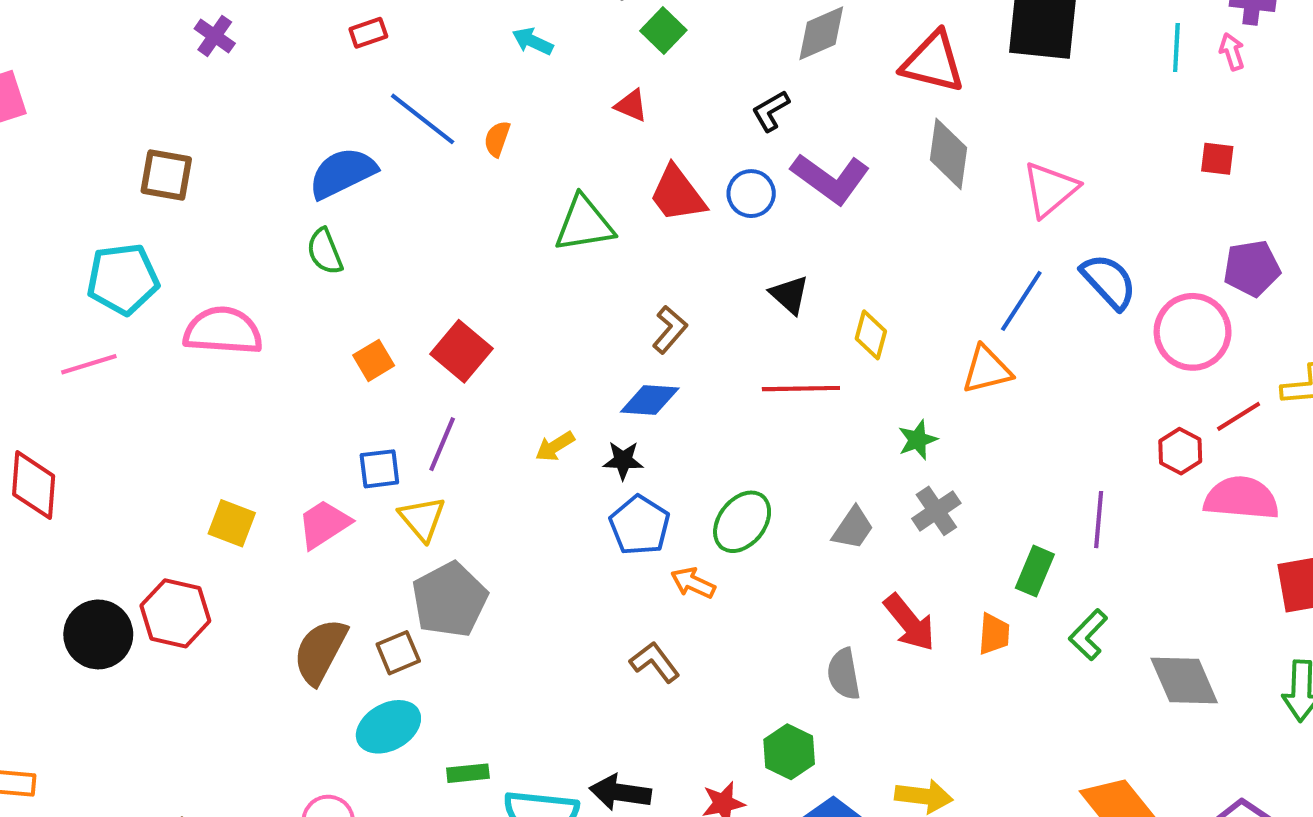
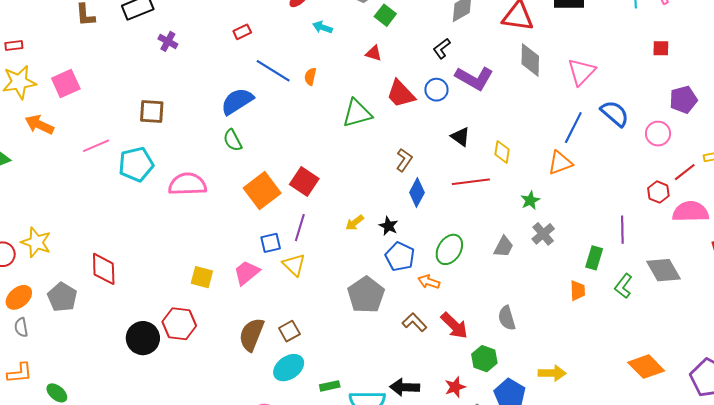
pink circle: (1193, 332) -> (658, 134), size x0.7
orange square: (374, 360) -> (262, 191), size x1.8
pink line: (89, 364) -> (96, 146), moved
blue diamond: (650, 400) -> (417, 192), moved, turned -60
black star: (623, 460) -> (388, 226), turned 30
gray pentagon: (450, 600) -> (366, 295), moved
red arrow: (910, 623) -> (454, 326), moved
gray diamond: (1184, 681) -> (664, 270), moved

